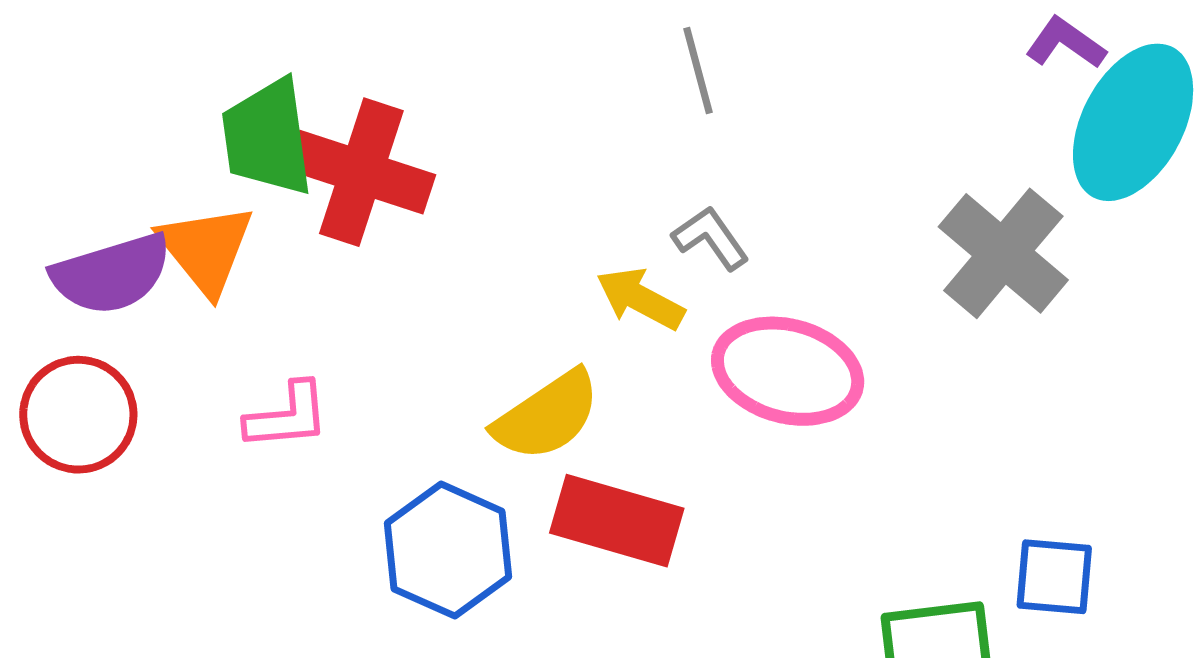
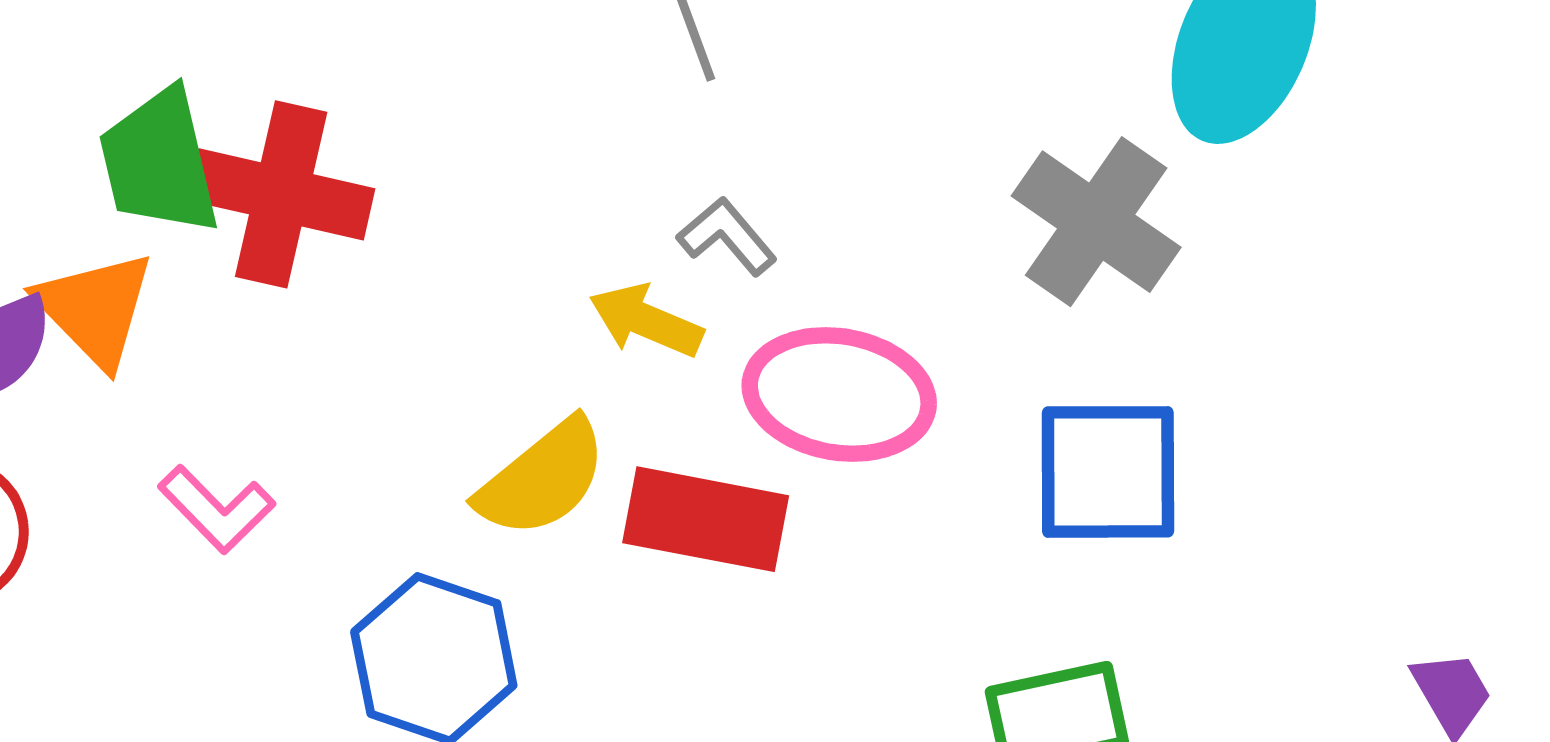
pink L-shape: (287, 416) -> (217, 509), turned 56
red rectangle: (617, 521) -> (706, 519), moved
blue square: (1054, 577) -> (1108, 472), moved, size x1.5

